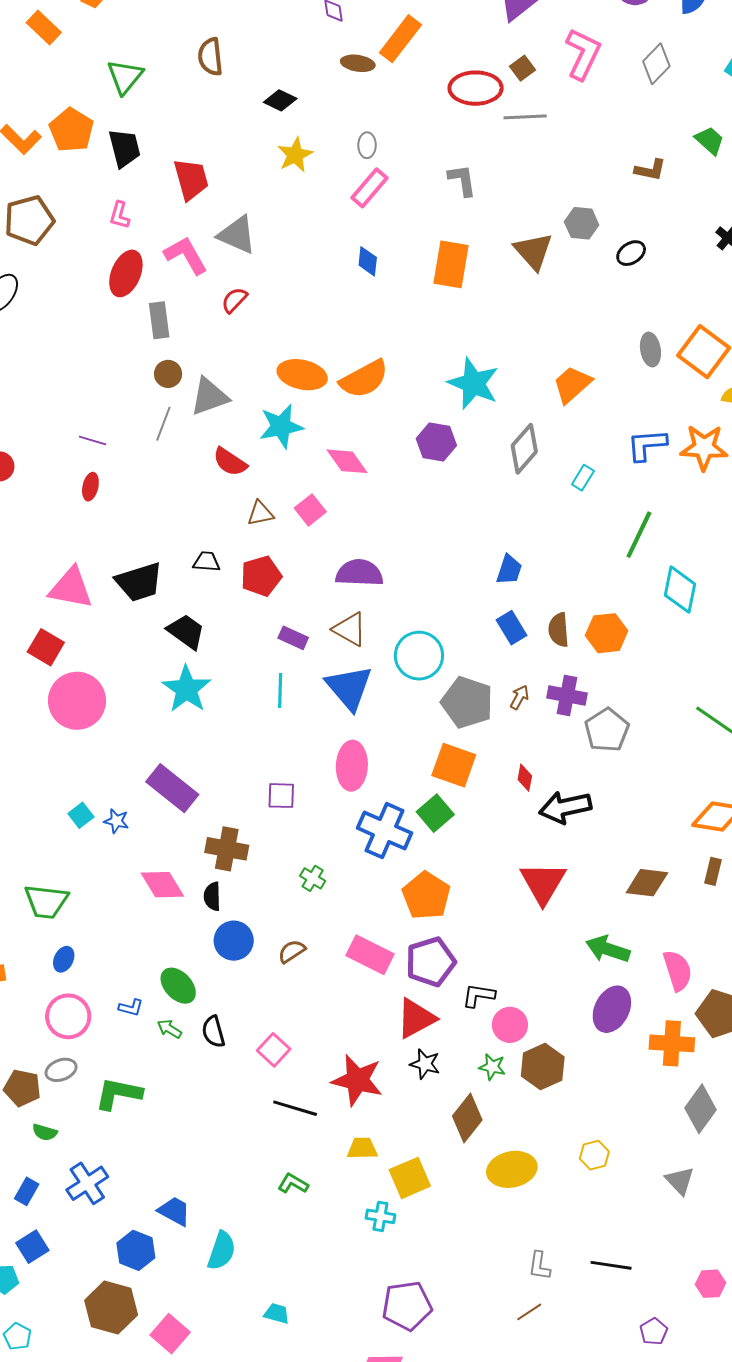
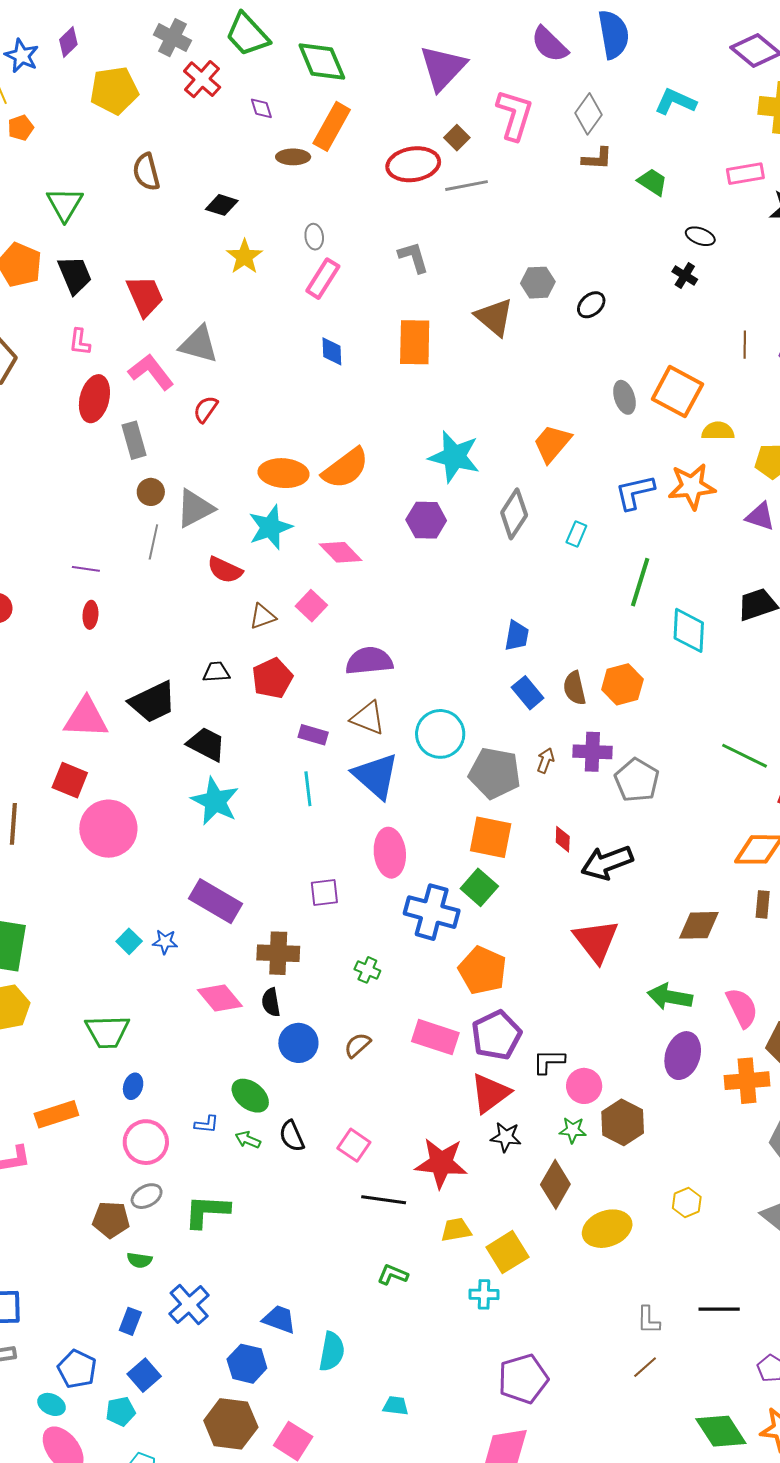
brown L-shape: (650, 170) -> (597, 159), moved

